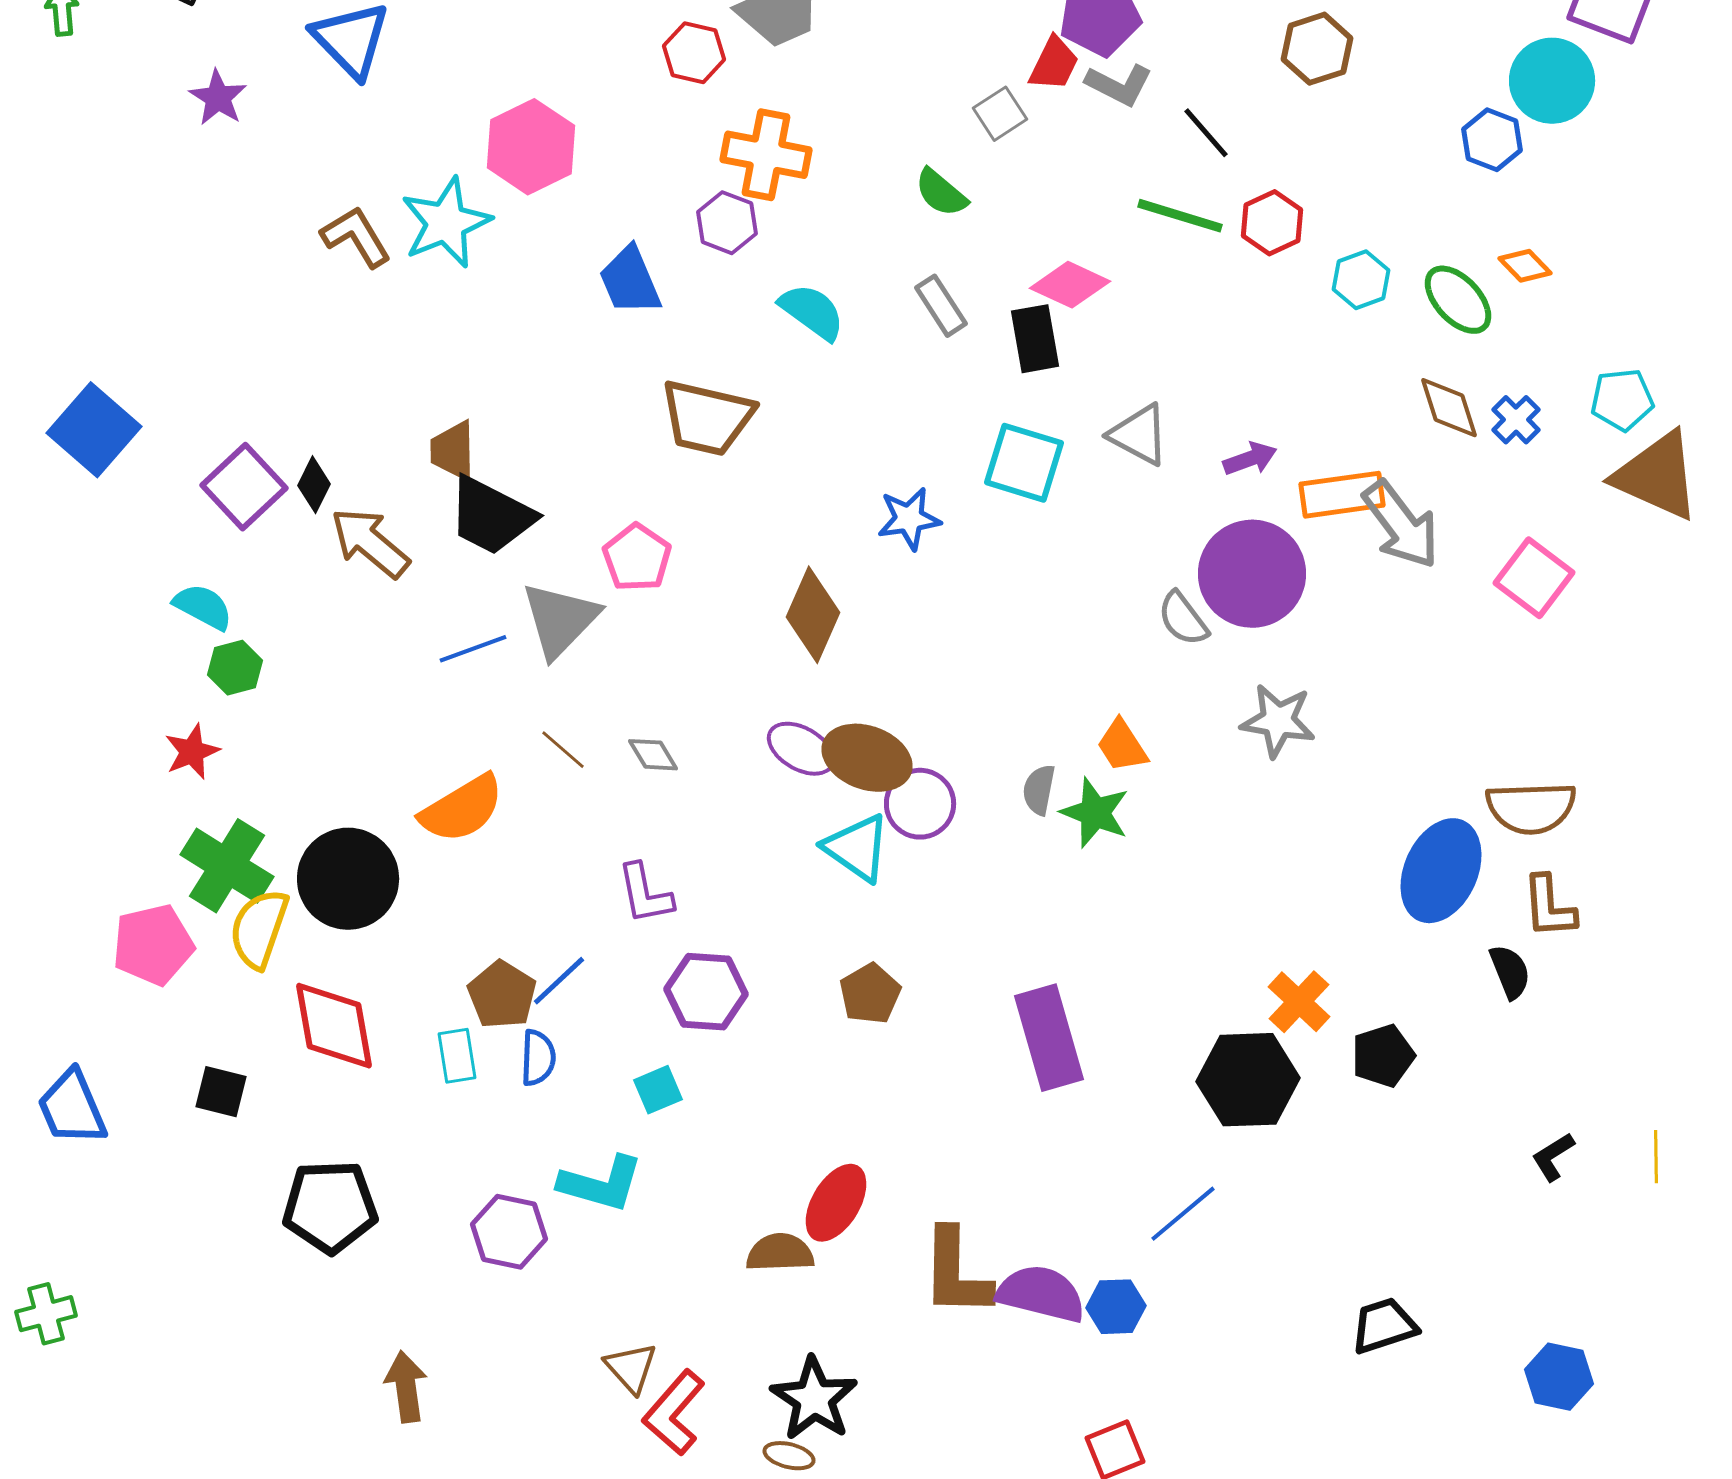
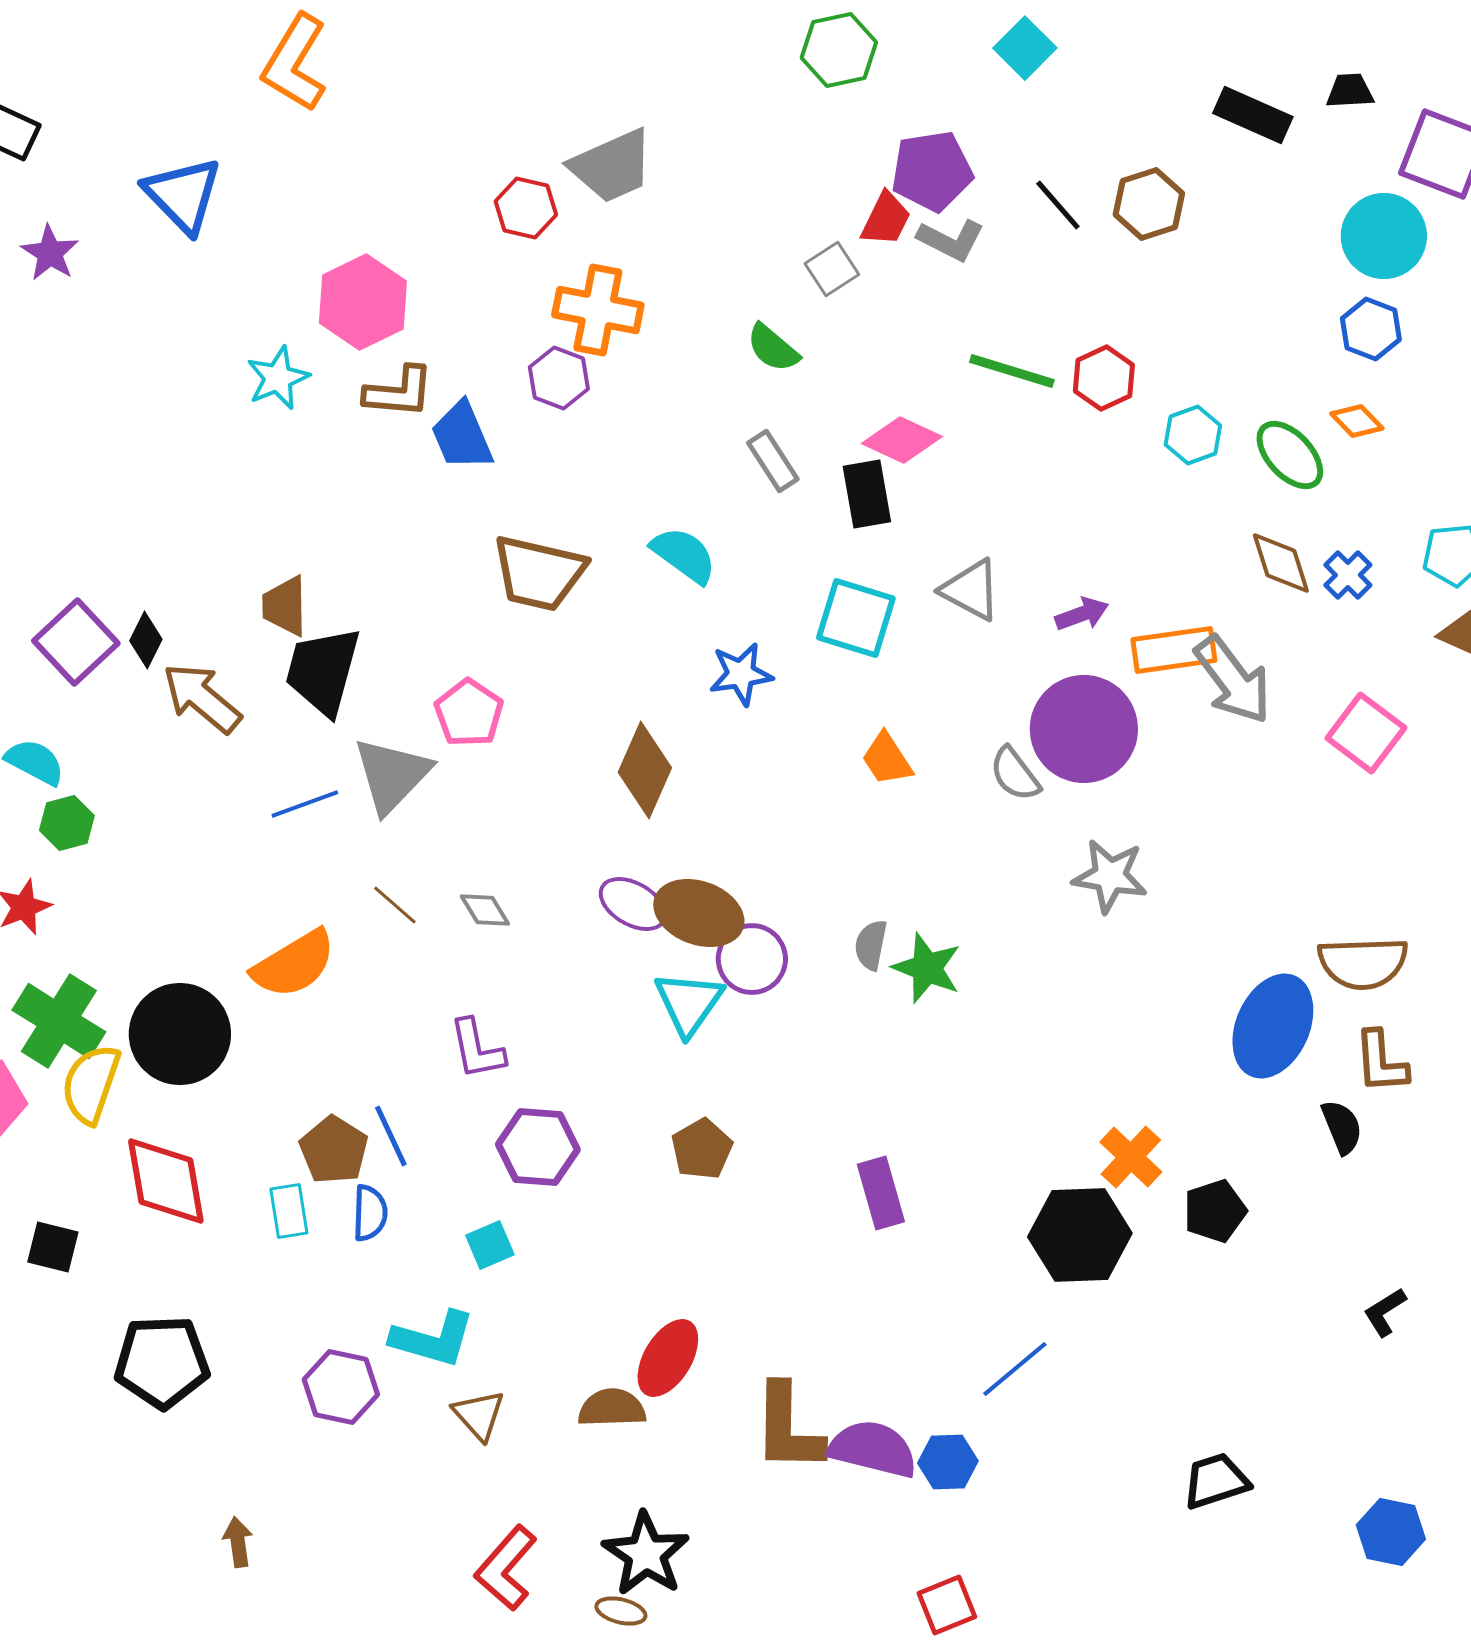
black line: (1206, 133) -> (1058, 205), moved
blue hexagon: (1492, 140) -> (1371, 329), moved
cyan star: (446, 223) -> (278, 378), size x0.7
brown L-shape: (356, 237) -> (399, 392), moved, turned 126
cyan semicircle: (812, 312) -> (684, 555), moved
black trapezoid: (491, 516) -> (323, 671), turned 78
orange trapezoid: (1122, 746) -> (887, 759), moved
cyan triangle: (857, 848) -> (689, 1003), turned 30
blue line: (559, 981) -> (391, 1136), turned -72
purple rectangle: (1049, 1038) -> (881, 1193), size x0.7
brown triangle: (631, 1368) -> (479, 1415), moved
brown arrow: (406, 1387) -> (238, 1542), size x0.7

